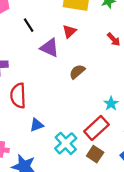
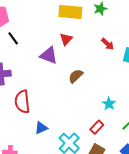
black line: (29, 25) -> (13, 38), moved
red rectangle: (96, 128) -> (97, 127), size x0.6

